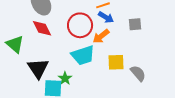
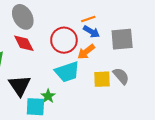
gray square: (135, 24) -> (122, 39), size x1.6
gray semicircle: (138, 73) -> (121, 76), moved

